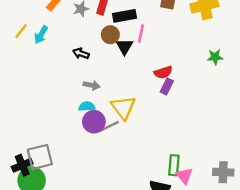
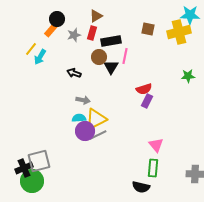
yellow line: (21, 31) -> (31, 49), moved
yellow triangle: (123, 108) -> (96, 119), moved, turned 40
pink triangle: (184, 176) -> (156, 145), moved

